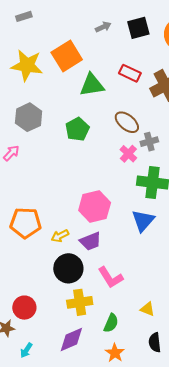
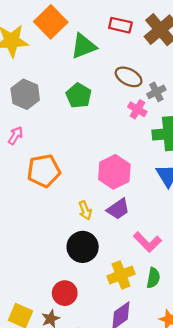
orange pentagon: (25, 223) -> (44, 171), moved
yellow arrow: (60, 236) -> (85, 210), turned -72
black circle: (68, 268) -> (83, 247), moved
green semicircle: (111, 323) -> (153, 278), moved

